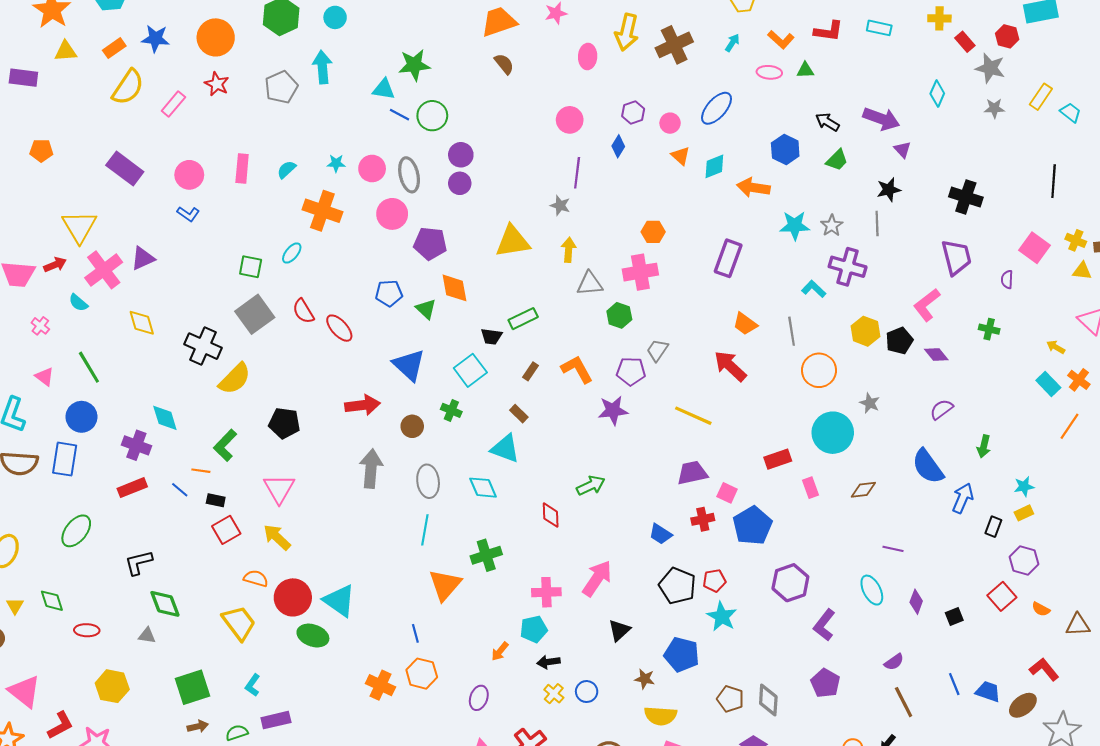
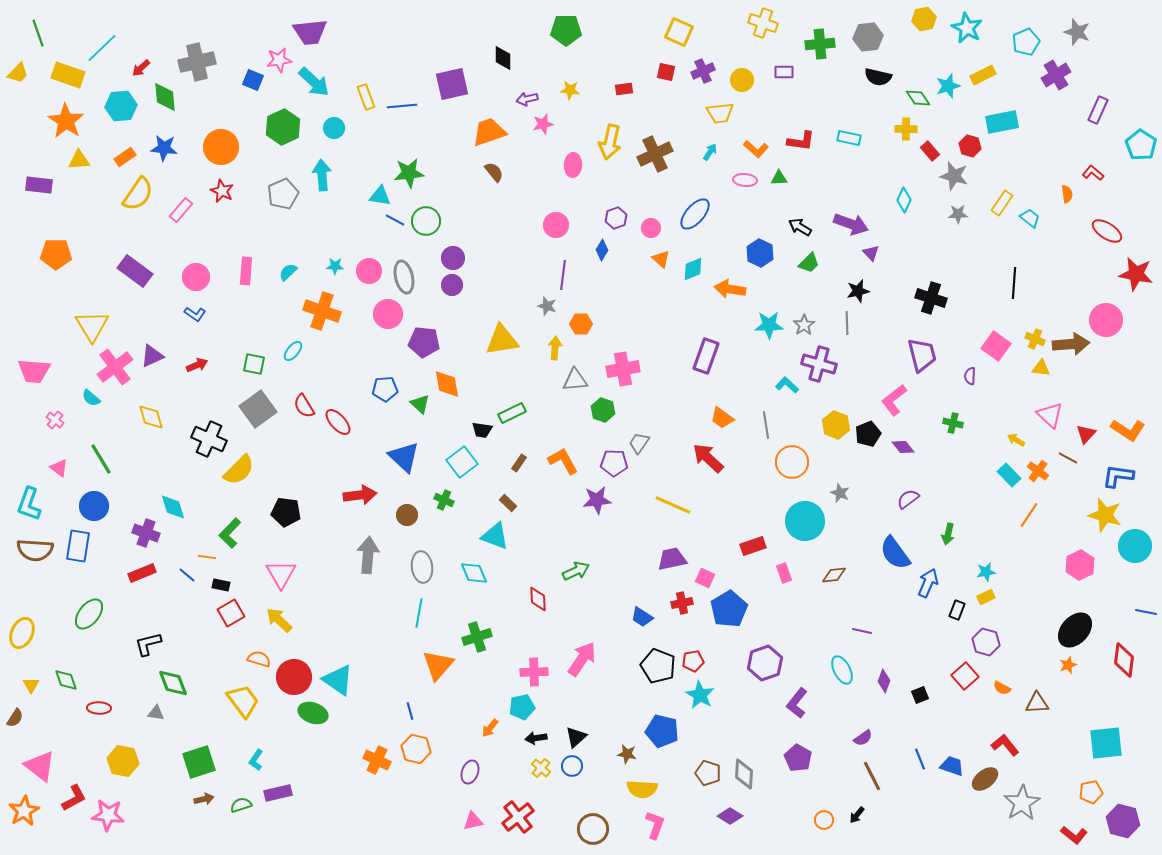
orange pentagon: (41, 151) -> (56, 254), size x1.4
orange hexagon: (653, 232) -> (581, 324), moved
red arrow: (55, 265) -> (197, 365), moved
black triangle: (619, 630) -> (576, 737), moved

